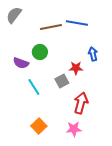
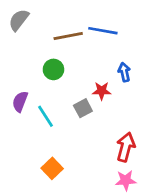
purple semicircle: (21, 63) -> (20, 102), moved, turned 91
red arrow: (81, 103) -> (126, 147), moved
pink star: (74, 129) -> (126, 180), moved

